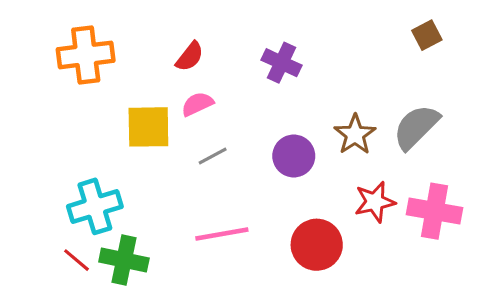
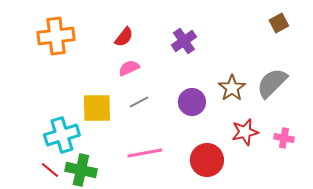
purple cross: (282, 63) -> (184, 41), turned 30
yellow square: (148, 127) -> (97, 108), moved
pink cross: (435, 211) -> (284, 138), size x0.6

